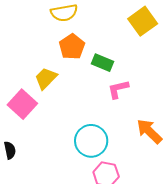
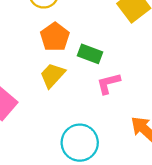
yellow trapezoid: (46, 78) -> (52, 75), moved

